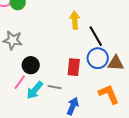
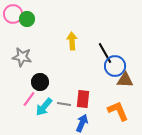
yellow arrow: (75, 20) -> (72, 41), moved
blue circle: (98, 58) -> (115, 66), moved
red rectangle: (74, 67) -> (83, 99), moved

